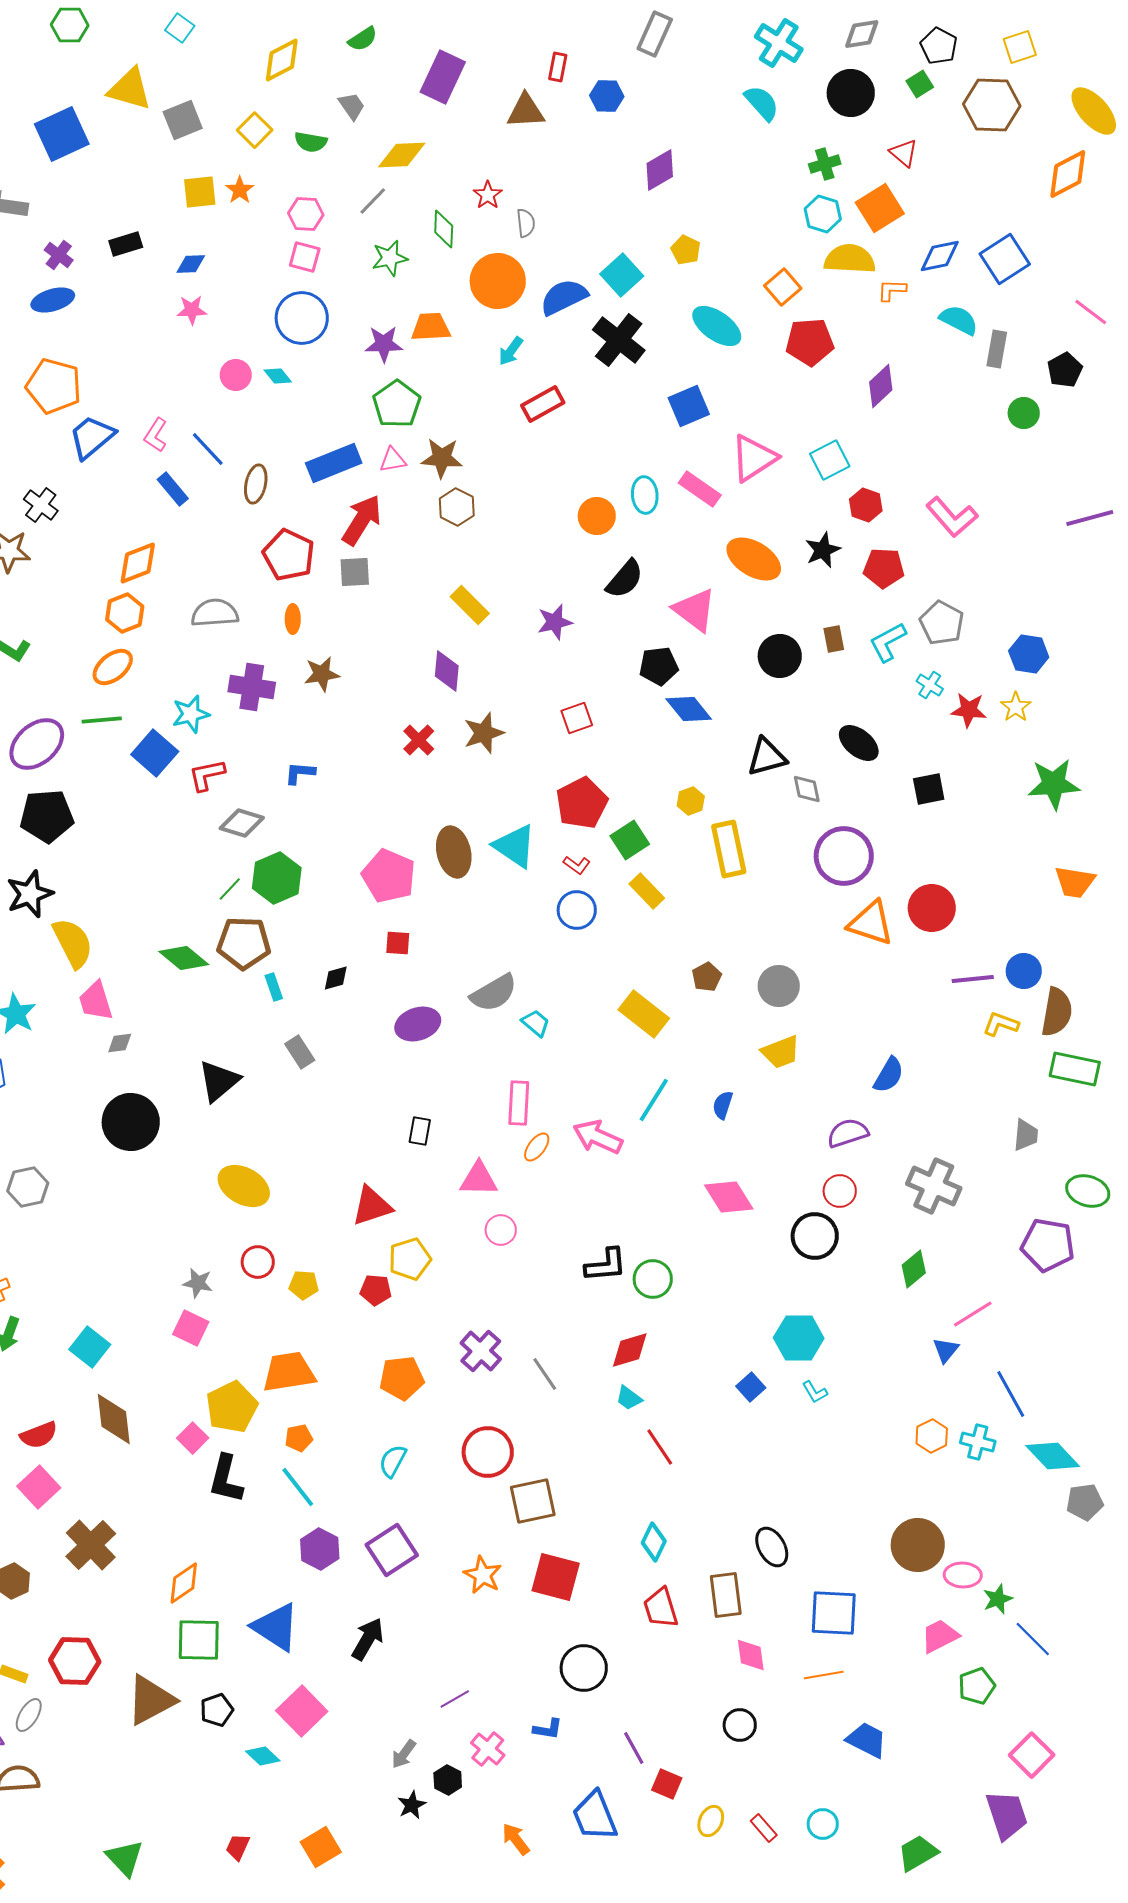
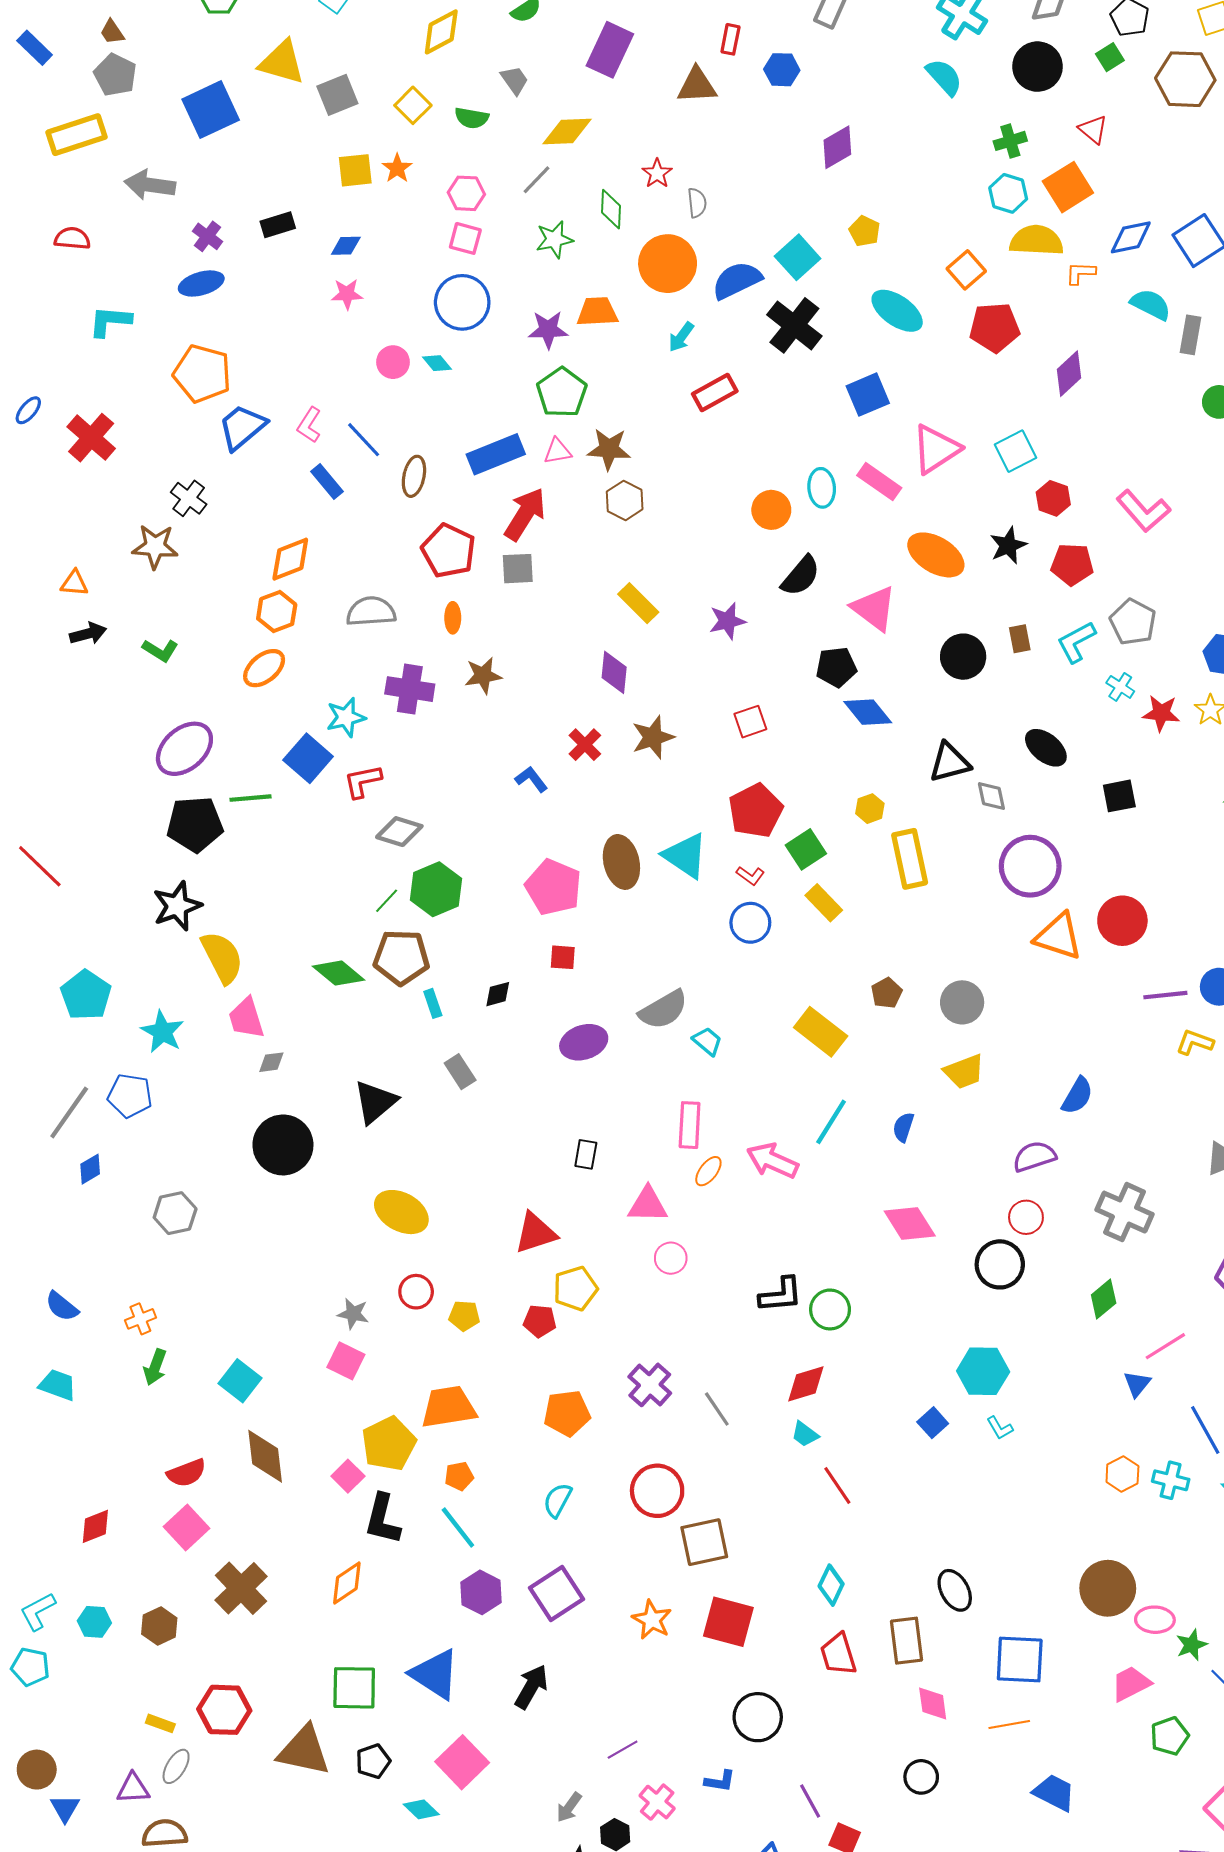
green line: (102, 720) -> (250, 798), moved
blue L-shape: (300, 773) -> (531, 779), moved, turned 48
orange diamond: (184, 1583) -> (347, 1583), moved
brown triangle: (151, 1700) -> (304, 1751), turned 40

